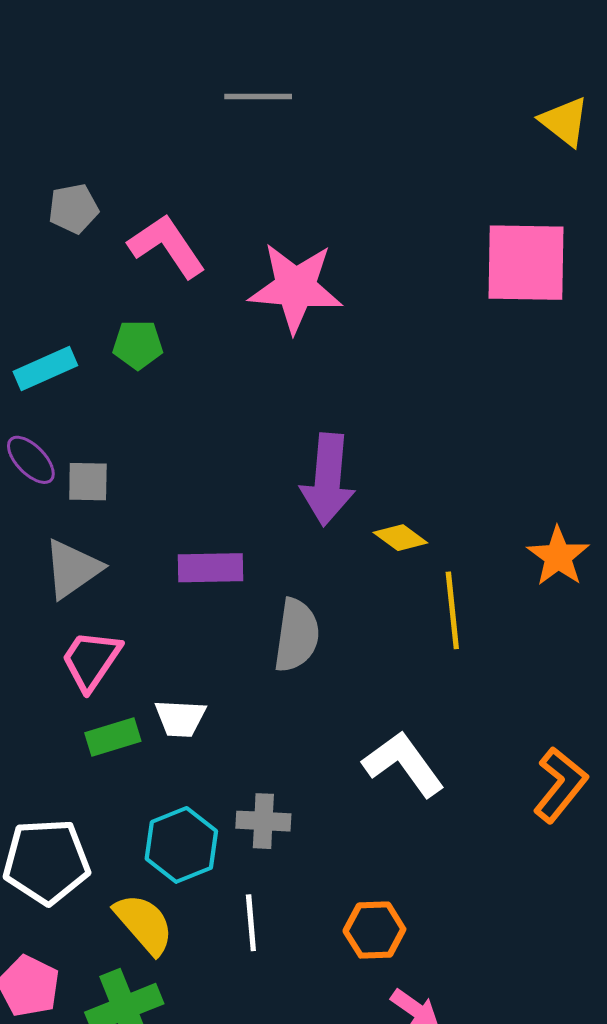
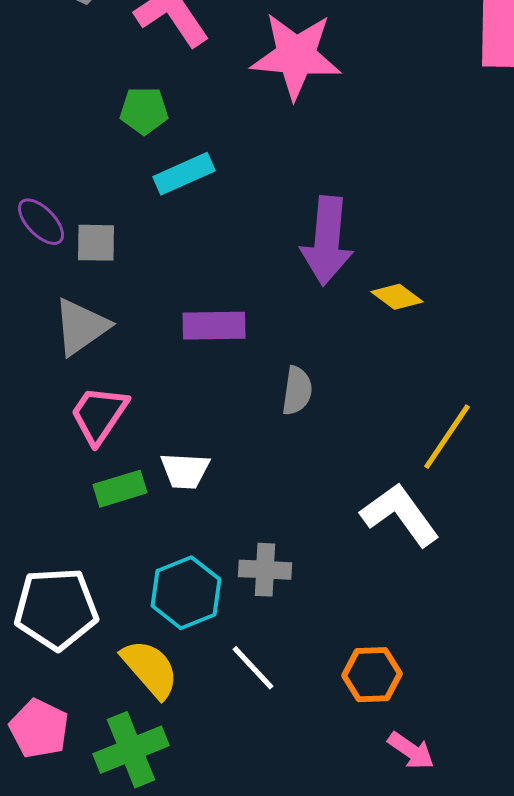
cyan rectangle: (45, 368) -> (184, 174), moved
yellow line: (452, 610) -> (447, 437), moved, turned 40
gray semicircle: (297, 635) -> (297, 391), size x0.7
white line: (251, 923) -> (253, 668), turned -38

